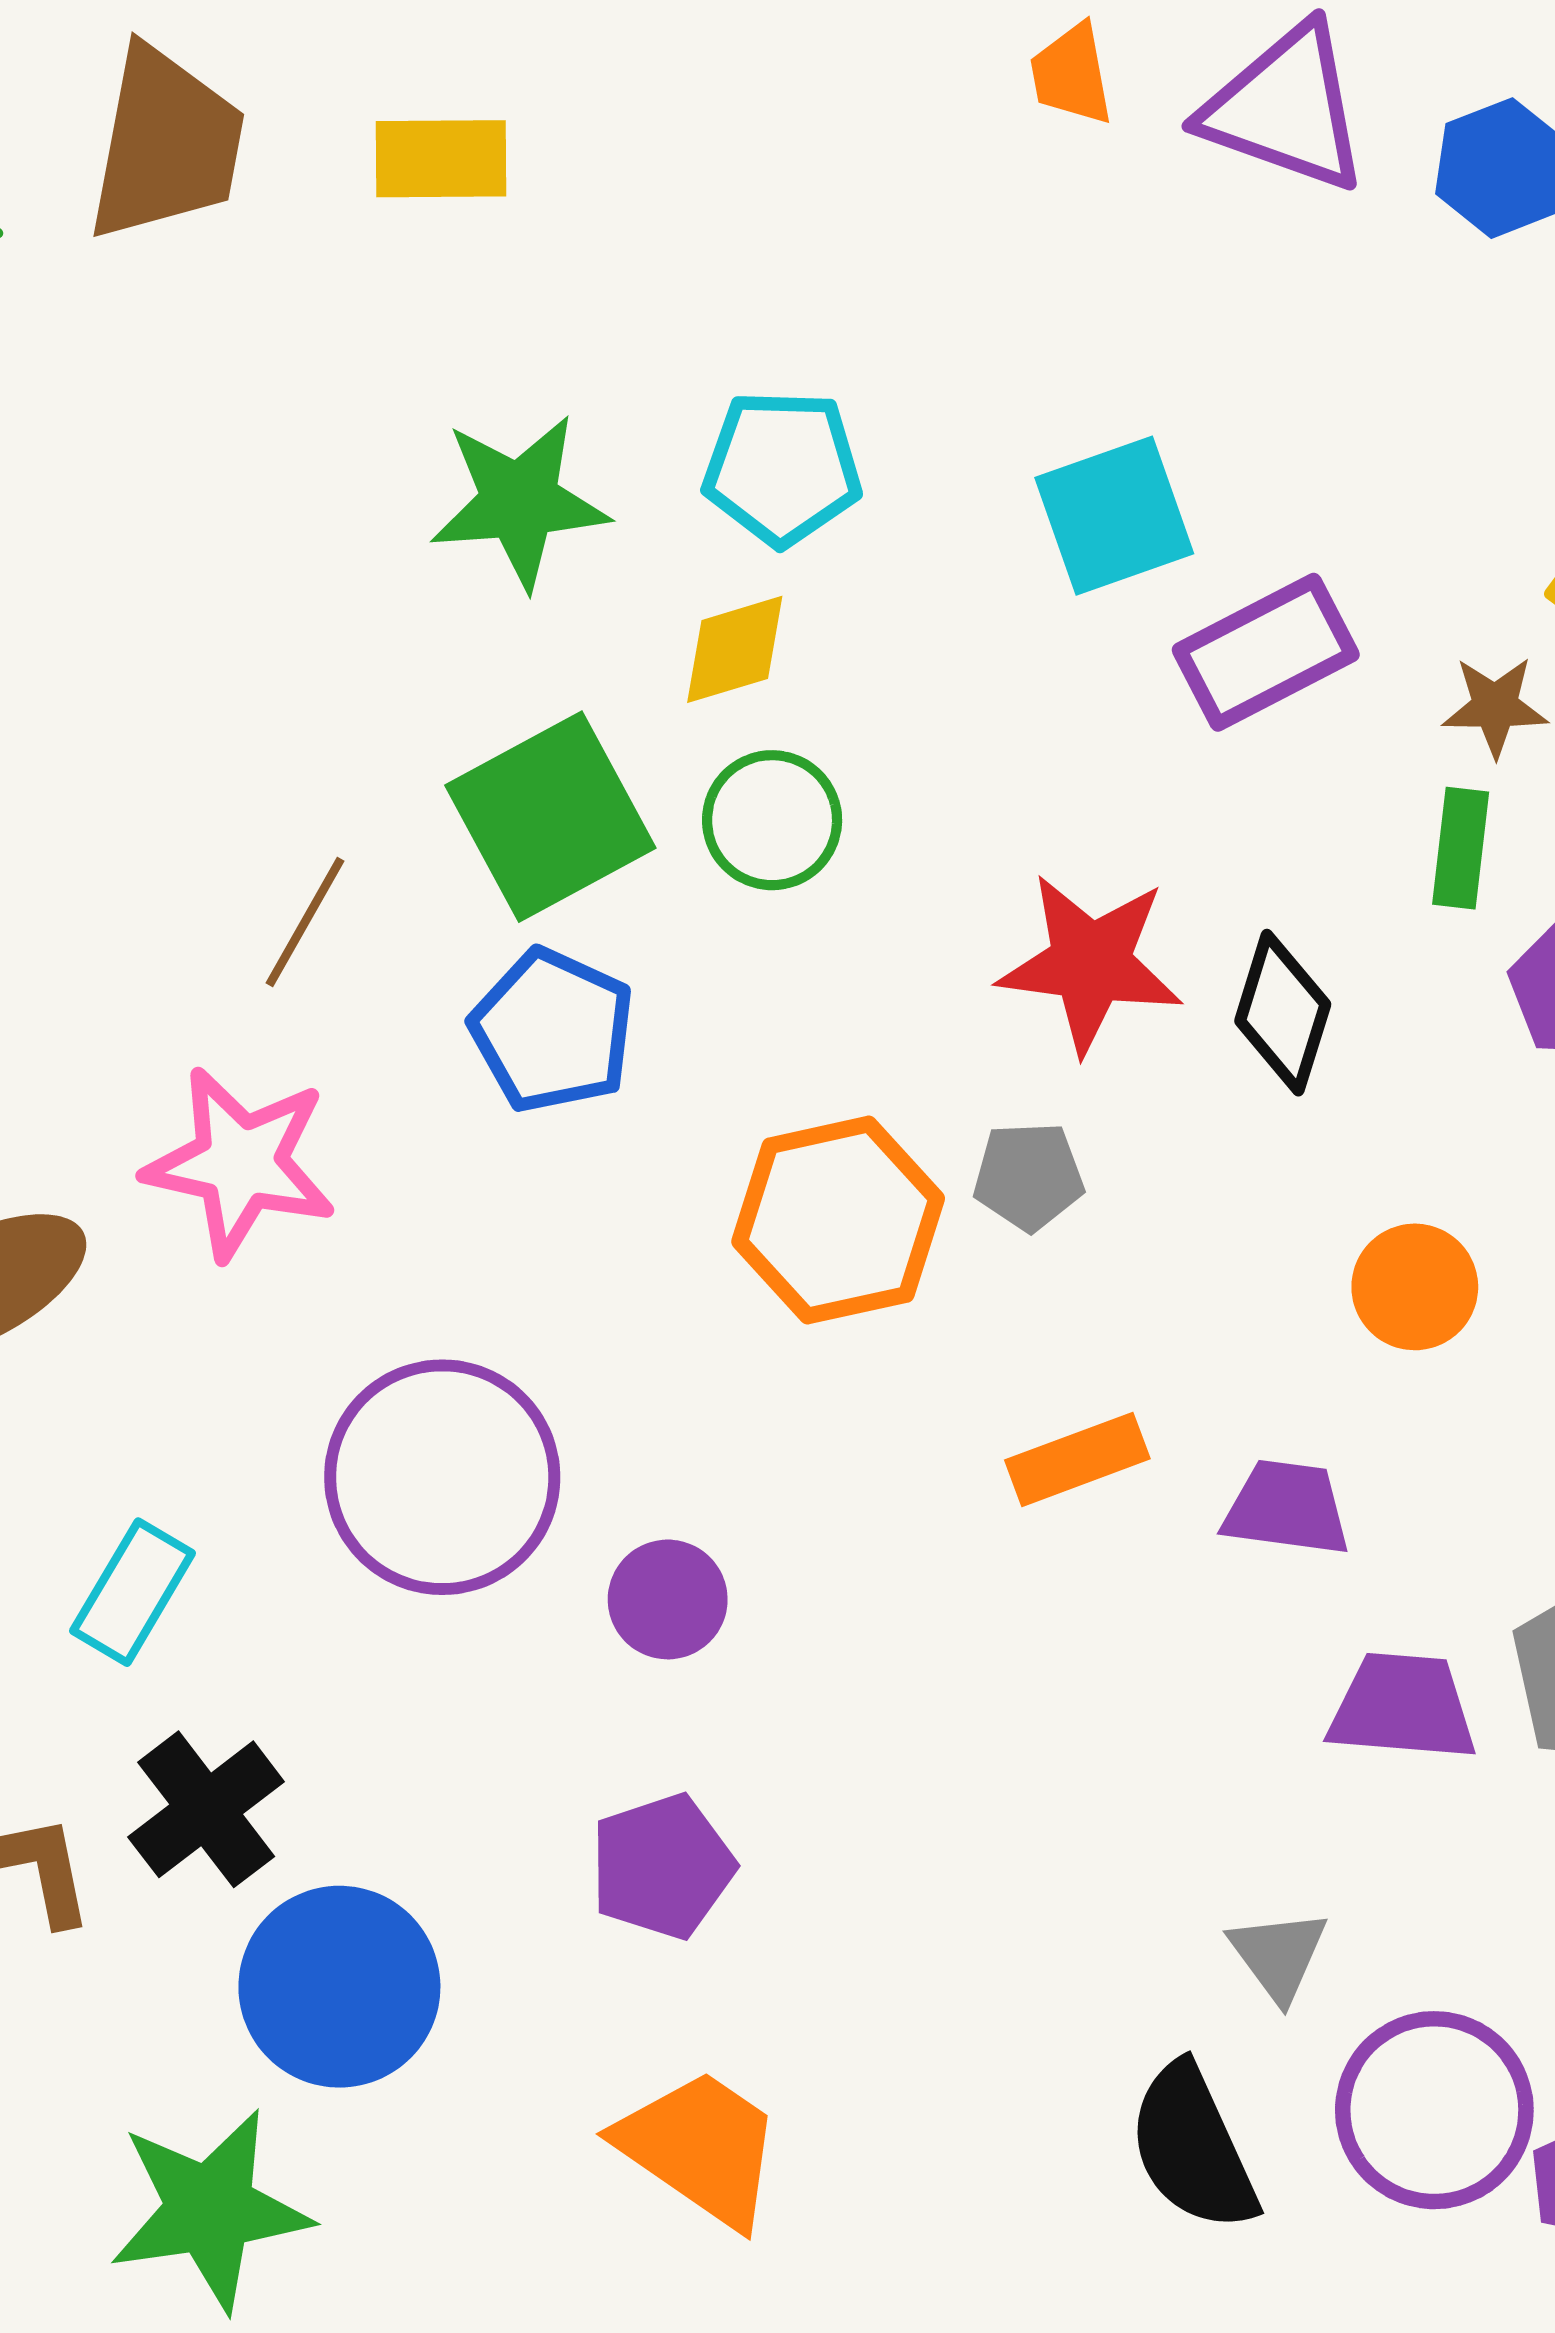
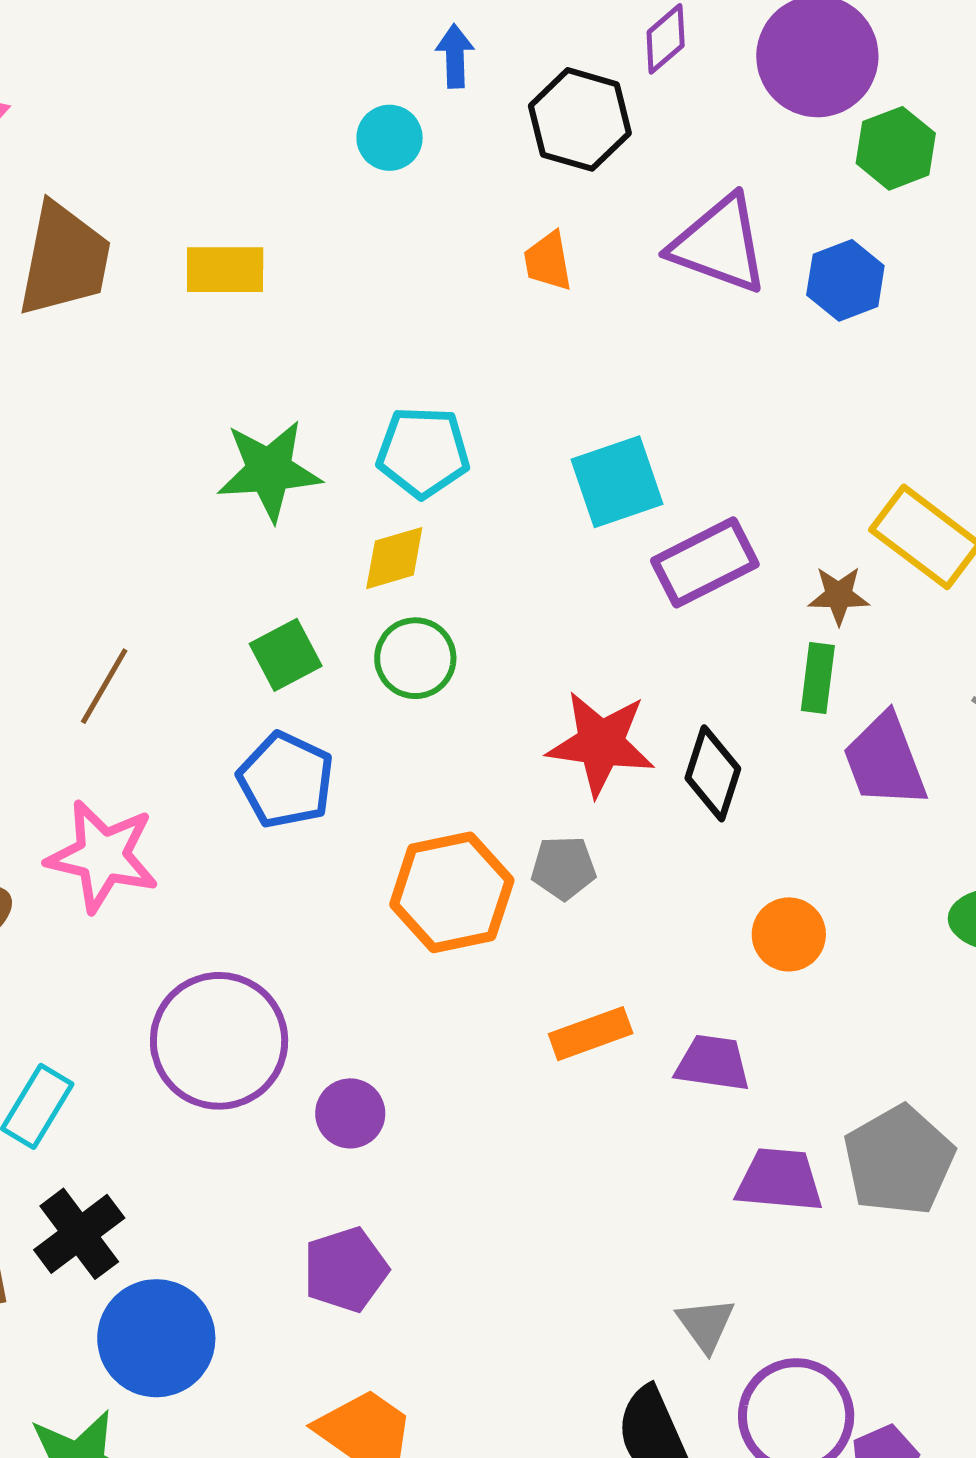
orange trapezoid: (1072, 74) -> (548, 261), moved
green square: (550, 817) -> (286, 655), size x0.6
brown line: (305, 922) -> (104, 686), moved

